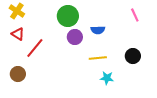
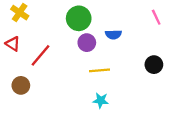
red triangle: (18, 34) -> (13, 44), moved
yellow line: (98, 58) -> (100, 70), moved
cyan star: (107, 78) -> (101, 100), moved

